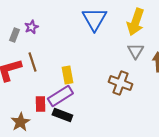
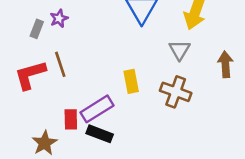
gray triangle: (135, 51) -> (180, 50), moved
yellow rectangle: (67, 75) -> (131, 81), moved

